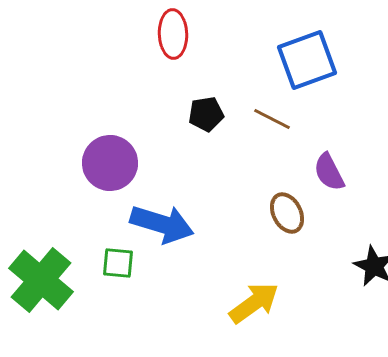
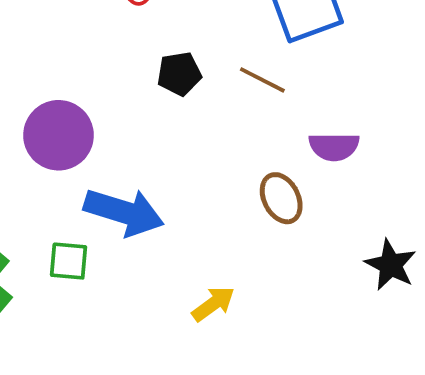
purple semicircle: (329, 172) -> (334, 147), turned -63
yellow arrow: (254, 303) -> (213, 304), moved, size x0.7

